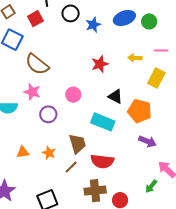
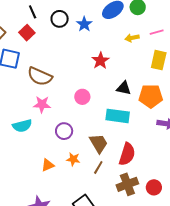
yellow arrow: (135, 58) -> (132, 38), moved
purple circle: (48, 114) -> (64, 131), moved
red semicircle: (102, 161) -> (127, 154), turned -65

